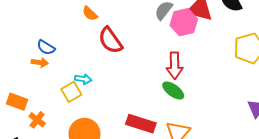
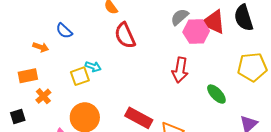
orange arrow: (40, 62) -> (41, 47), moved
green ellipse: (173, 91) -> (216, 94), moved
orange rectangle: (17, 102) -> (28, 76), turned -42

